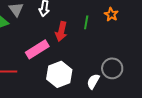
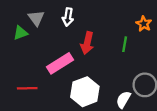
green line: (86, 22) -> (125, 44), moved

